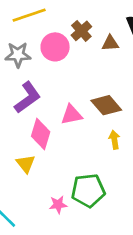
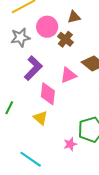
brown cross: (81, 31) -> (65, 39), moved
brown triangle: (110, 43) -> (74, 17), moved

